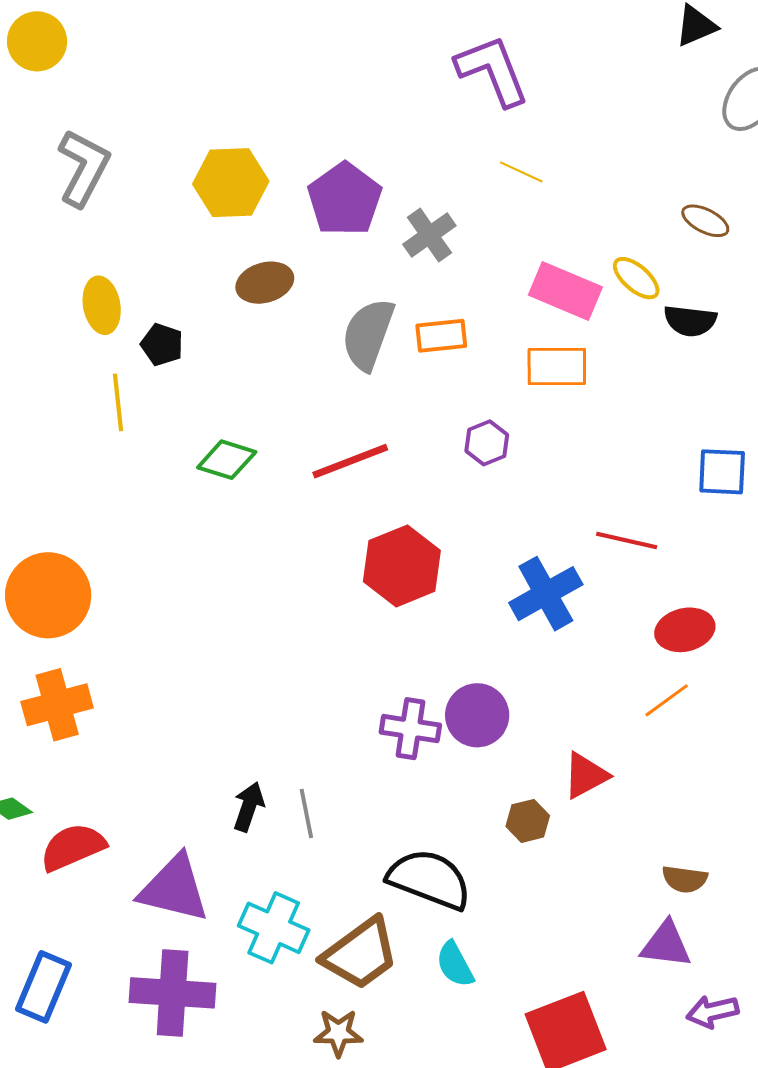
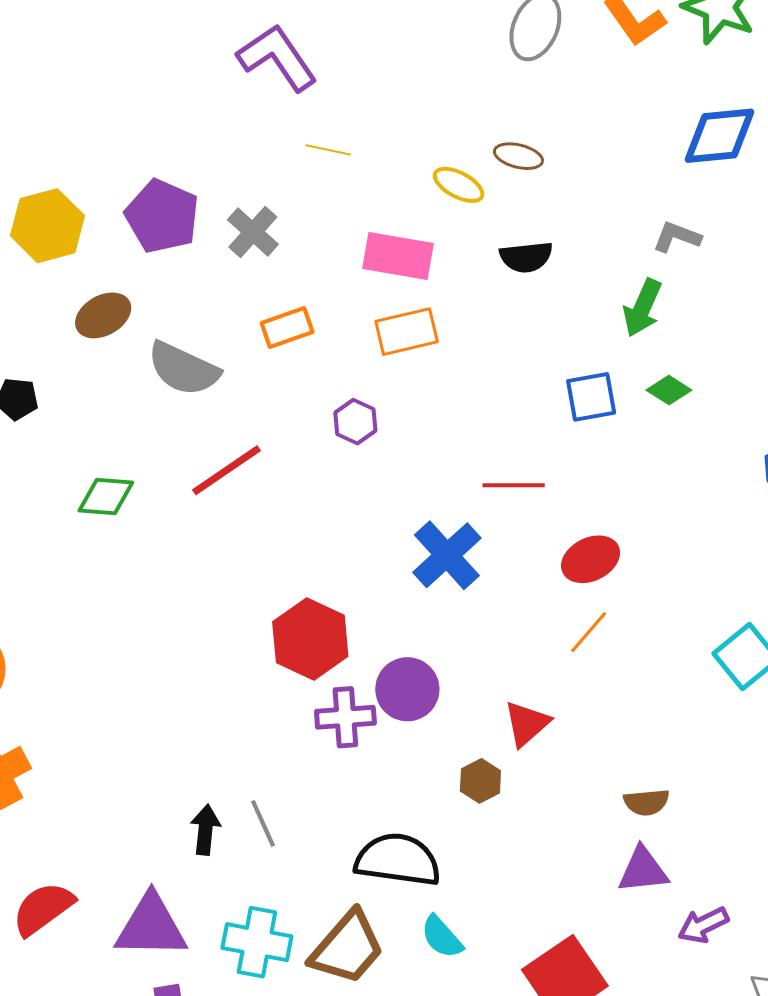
yellow ellipse: (636, 278) -> (459, 185), moved
gray semicircle: (368, 334) -> (183, 369), moved, turned -72
red hexagon: (402, 566) -> (310, 639), moved

